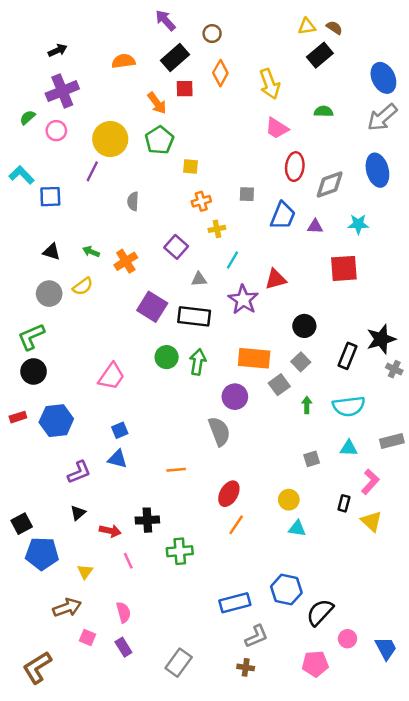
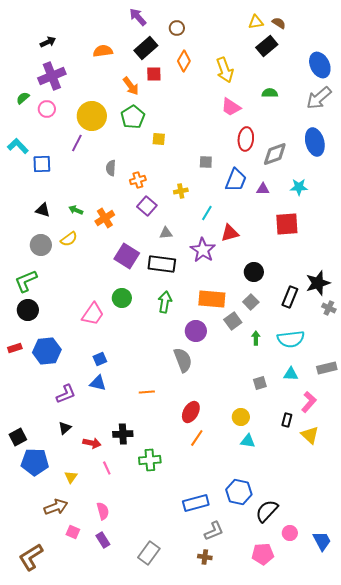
orange cross: (201, 201) -> (138, 180), moved
cyan line: (232, 260) -> (207, 213), moved
green circle: (167, 357) -> (122, 298), moved

